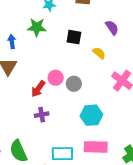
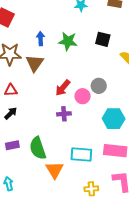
green star: (37, 27) -> (68, 41), moved
pink circle: (56, 78) -> (83, 96), moved

